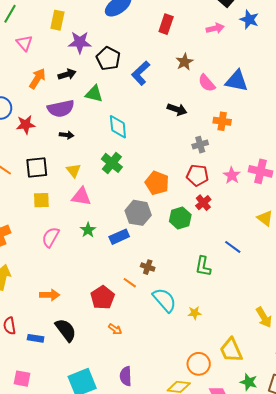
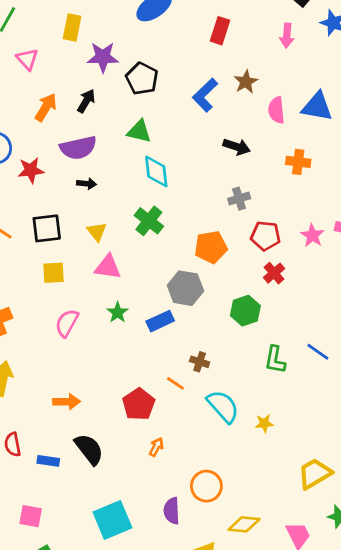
pink arrow: (215, 28) -> (287, 36), turned 108
blue L-shape: (141, 73) -> (205, 95), moved
black arrow: (67, 74) -> (86, 101), turned -42
pink semicircle: (207, 83) -> (276, 110), turned 36
green triangle: (94, 94) -> (139, 131), moved
gray cross: (200, 145) -> (239, 199), moved
orange pentagon: (157, 183) -> (211, 247), turned -30
green hexagon: (180, 218) -> (245, 311), moved
blue line: (233, 247) -> (318, 352), moved
orange arrow: (115, 329) -> (156, 447), turned -96
yellow trapezoid: (231, 350) -> (315, 473), turned 84
orange circle: (199, 364) -> (206, 486), moved

